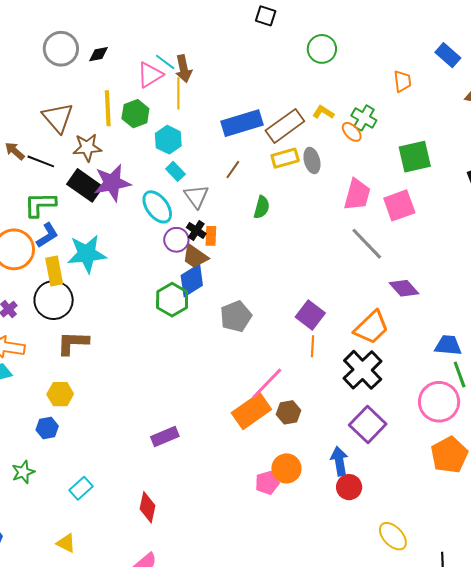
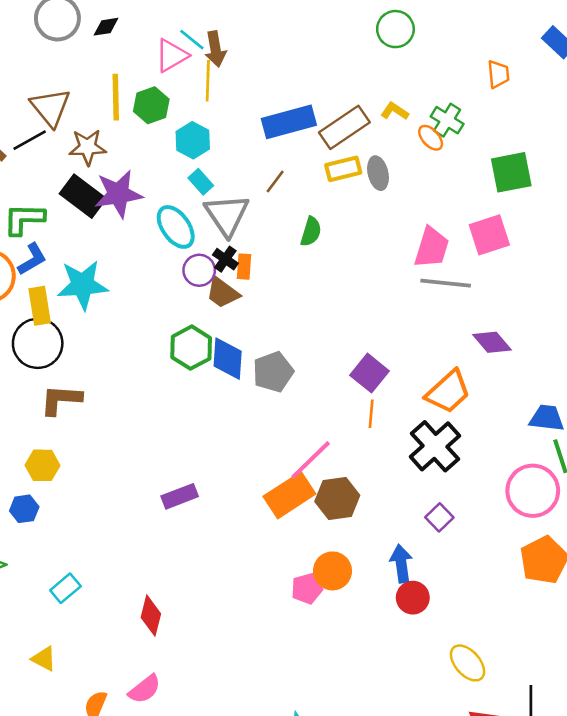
black line: (41, 161) -> (30, 140), moved, turned -52
pink trapezoid: (357, 195) -> (432, 248), moved
gray triangle: (196, 196) -> (227, 215), size x1.4
gray line: (367, 244) -> (446, 283), turned -42
blue diamond: (192, 280) -> (228, 359), moved, turned -56
brown hexagon: (288, 412) -> (337, 498), size x1.4
purple square: (368, 425) -> (439, 517), size x0.6
purple rectangle: (165, 437) -> (180, 496), moved

